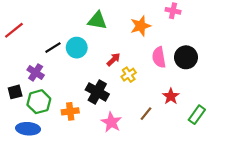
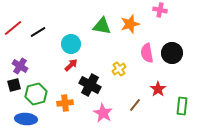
green triangle: (97, 21) -> (102, 26), moved
black line: (53, 48) -> (38, 32), moved
red arrow: (114, 59) -> (71, 65), moved
purple cross: (36, 72) -> (20, 66), moved
green rectangle: (197, 115) -> (182, 106), turned -30

